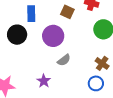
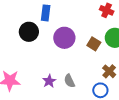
brown square: (67, 12) -> (94, 44), moved
gray semicircle: (64, 60) -> (69, 81), moved, turned 96

